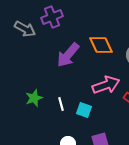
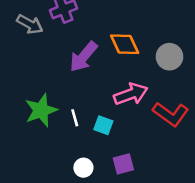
green star: (34, 98) -> (41, 110), size x1.5

